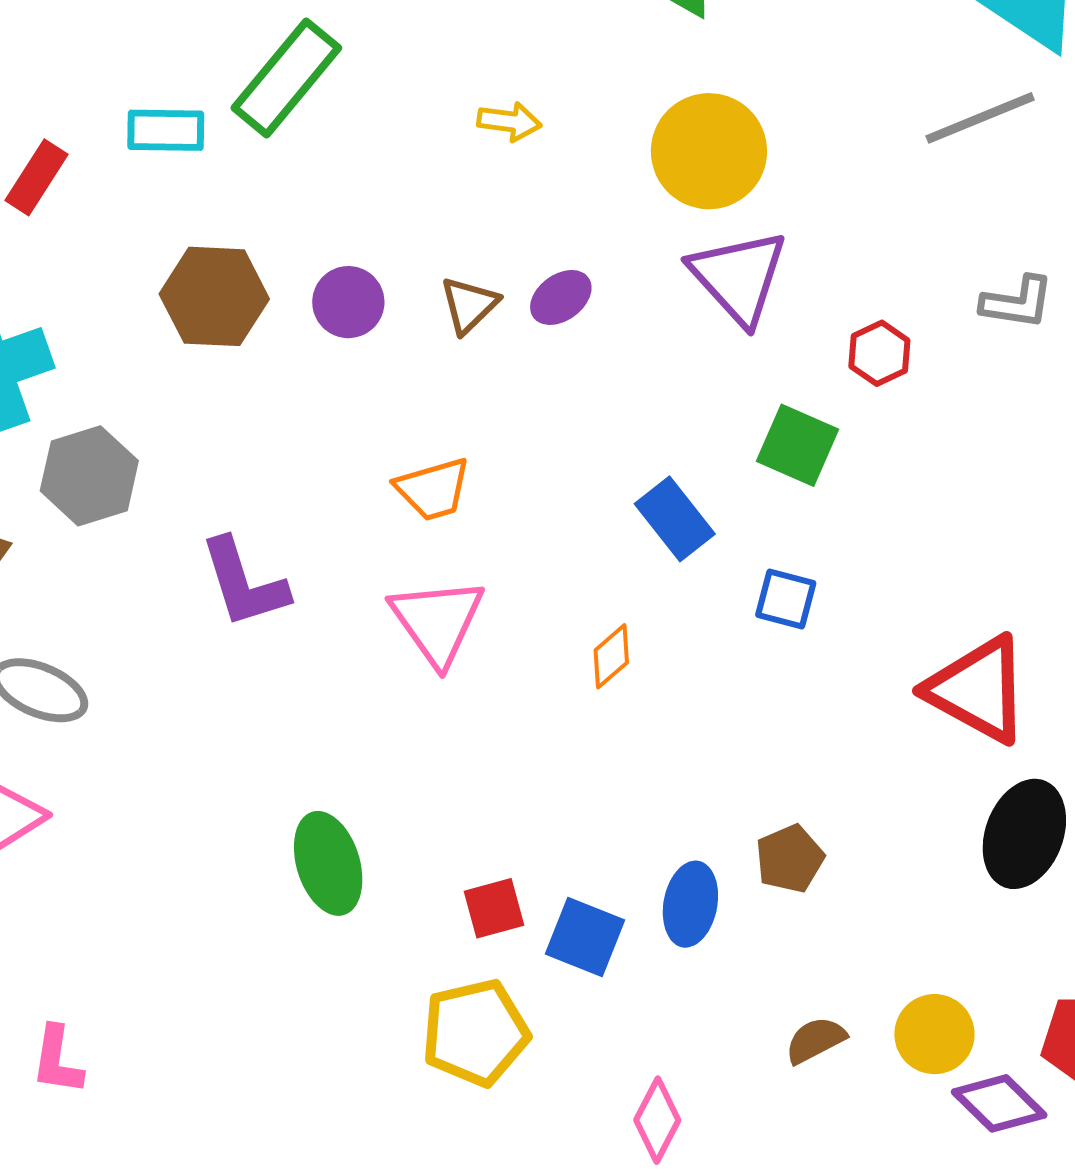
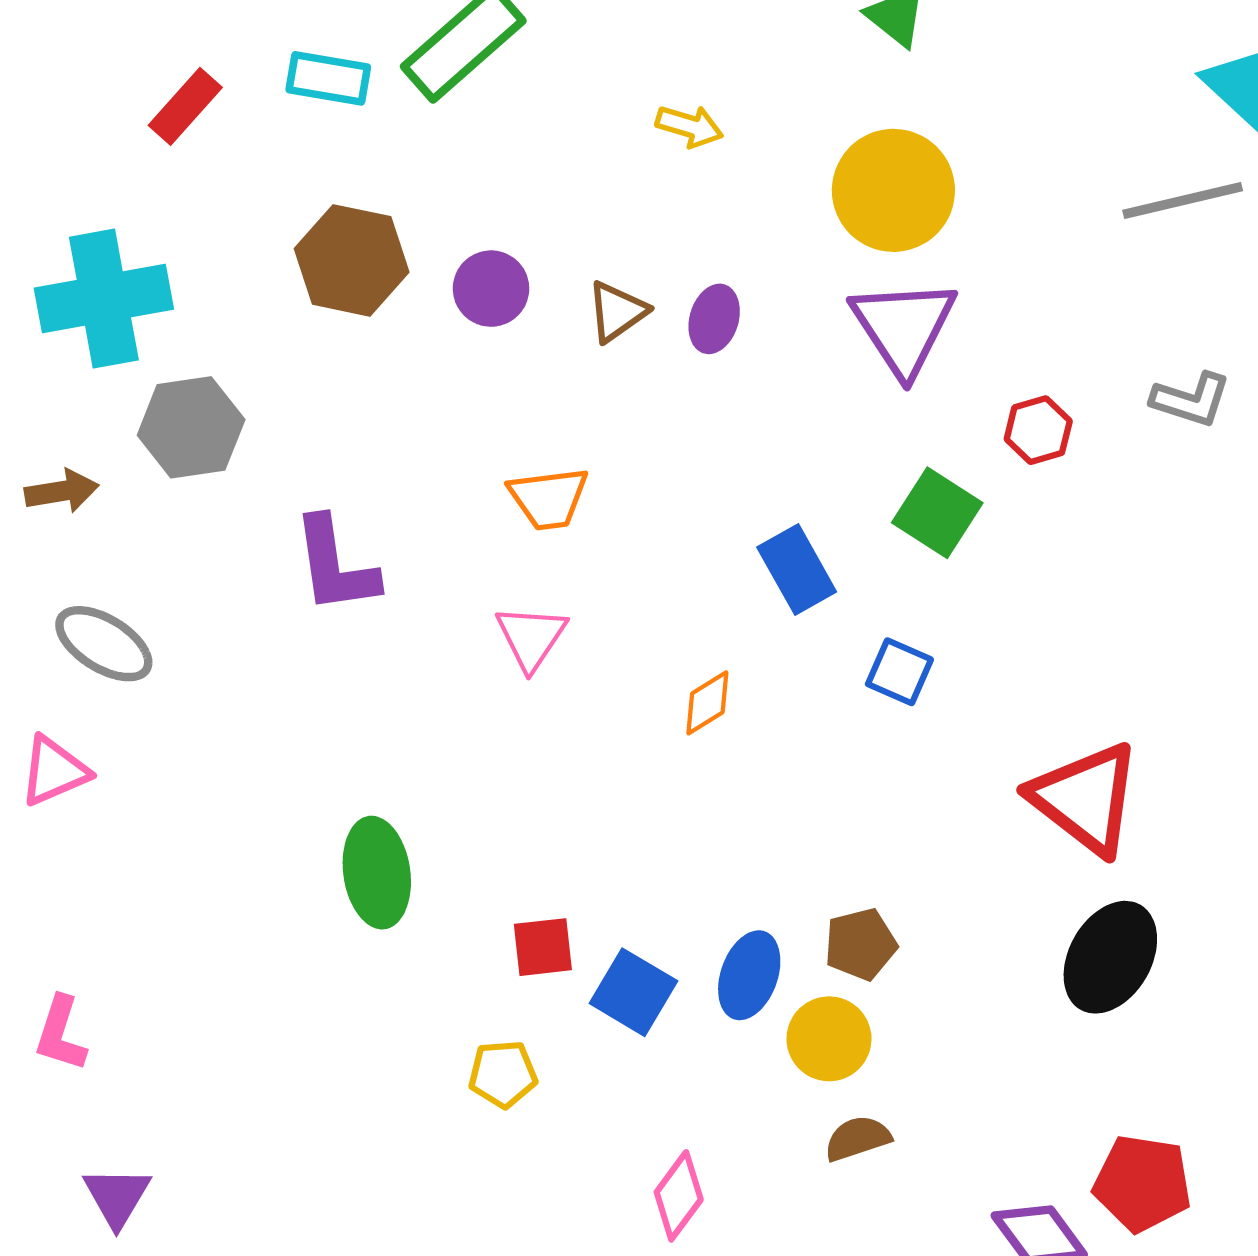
purple ellipse: (561, 297) -> (714, 319), turned -46
pink triangle: (437, 621) -> (531, 637), size x0.7
yellow pentagon: (475, 1033) -> (503, 1074), size x0.6
yellow circle: (934, 1034) -> (829, 1039), moved

